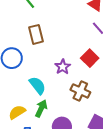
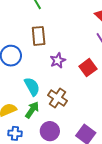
purple star: (63, 67) -> (58, 60), moved
brown cross: (80, 91) -> (57, 98), moved

